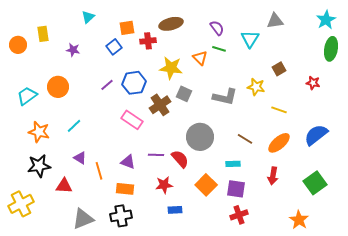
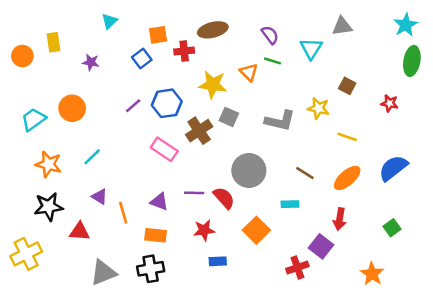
brown square: (279, 69) -> (347, 86), turned -32
green square: (315, 183) -> (392, 228), size x0.6
purple square: (236, 189) -> (321, 246), moved, turned 30

